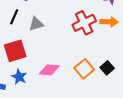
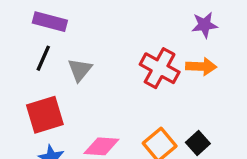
red cross: (84, 23) -> (160, 68), turned -35
gray triangle: (36, 24) -> (80, 70), turned -35

